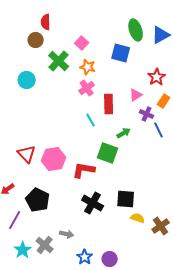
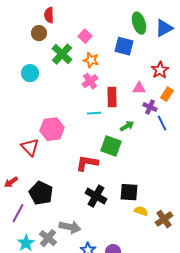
pink triangle: (136, 95) -> (139, 88), turned 32
cyan line: (91, 120) -> (94, 113), turned -64
pink hexagon: (54, 159) -> (52, 129), moved
gray arrow: (67, 234) -> (70, 227), size x1.5

